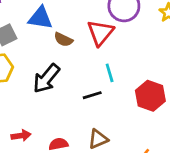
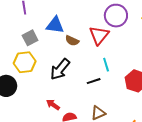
red arrow: (21, 136) -> (53, 105), moved, turned -136

